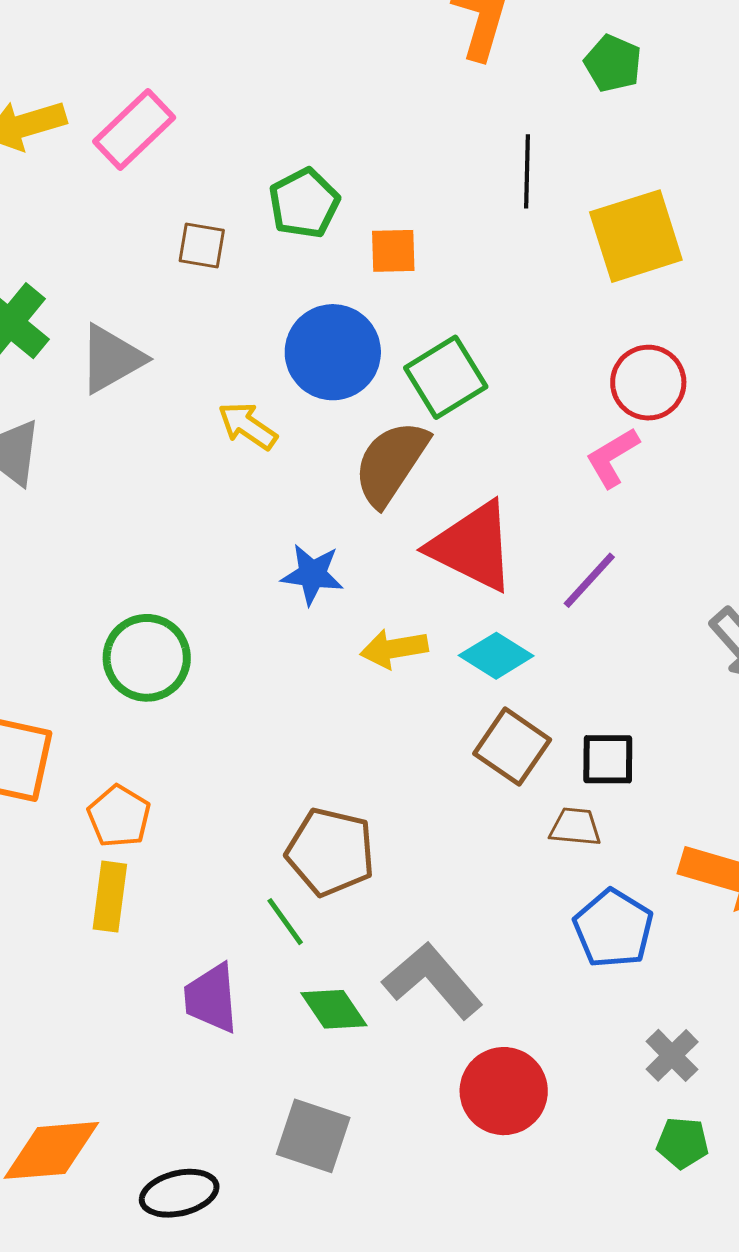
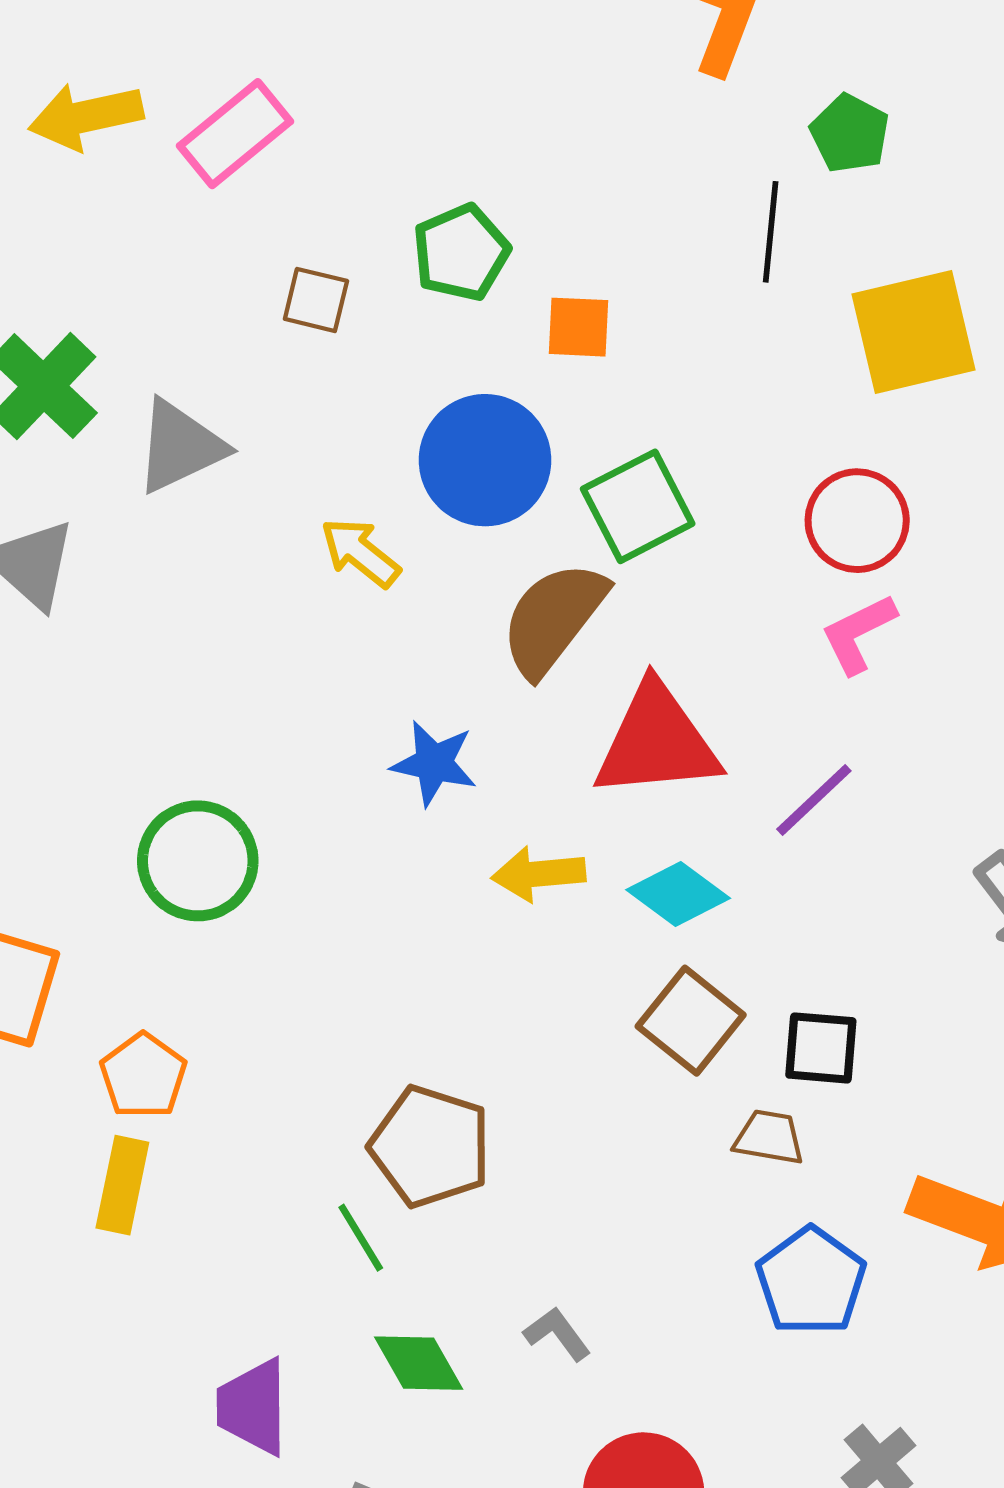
green pentagon: (613, 63) -> (850, 133), moved
red circle: (648, 383) -> (857, 521), moved
red triangle: (472, 547) -> (657, 742), turned -36
gray L-shape: (433, 980) -> (557, 1334), size x0.5
purple trapezoid: (211, 998) -> (253, 1407), moved

